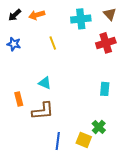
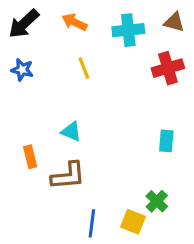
brown triangle: (110, 14) -> (174, 22), turned -32
black arrow: (15, 15) -> (24, 24), size x1.5
orange arrow: (37, 15) -> (74, 22), moved, turned 42

